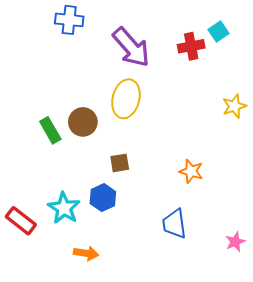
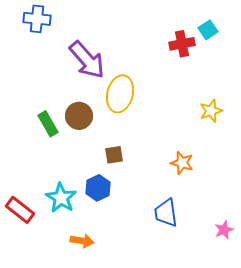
blue cross: (69, 20) -> (37, 19), moved
purple arrow: (131, 47) -> (87, 60), moved
yellow star: (234, 106) -> (211, 111), moved

